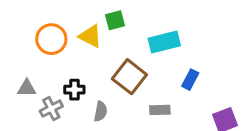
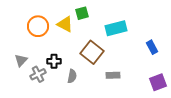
blue rectangle: (190, 80) -> (152, 47), moved, turned -56
gray triangle: (27, 88) -> (21, 60), turned -48

